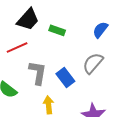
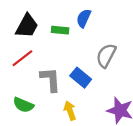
blue semicircle: (100, 30) -> (84, 18), moved

